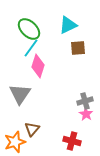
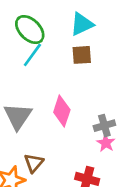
brown square: (78, 48) -> (82, 55), moved
pink diamond: (38, 66) -> (62, 111), moved

